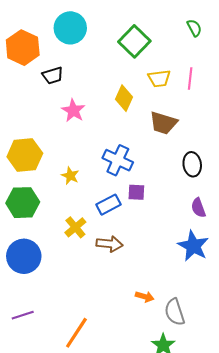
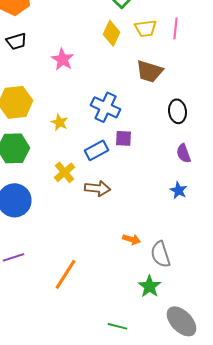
black trapezoid: (53, 75) -> (16, 41), moved
yellow diamond: (124, 98) -> (112, 33), moved
blue star: (193, 246) -> (178, 190), size x0.6

